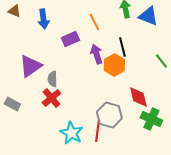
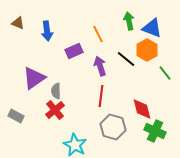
black line: (122, 47) -> (126, 59), turned -36
orange hexagon: (114, 65) -> (147, 50), moved
red line: (97, 131) -> (101, 96), moved

